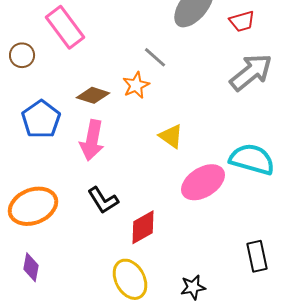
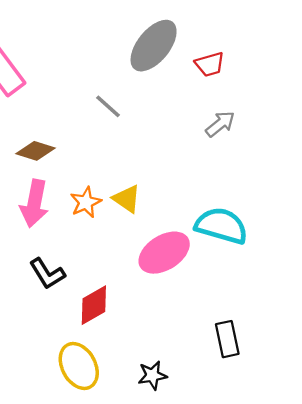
gray arrow: (251, 72) -> (220, 124), size x0.6
orange star: (136, 85) -> (86, 202), moved

